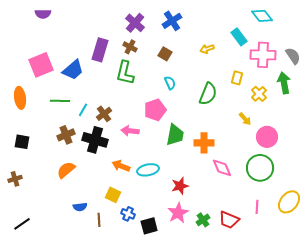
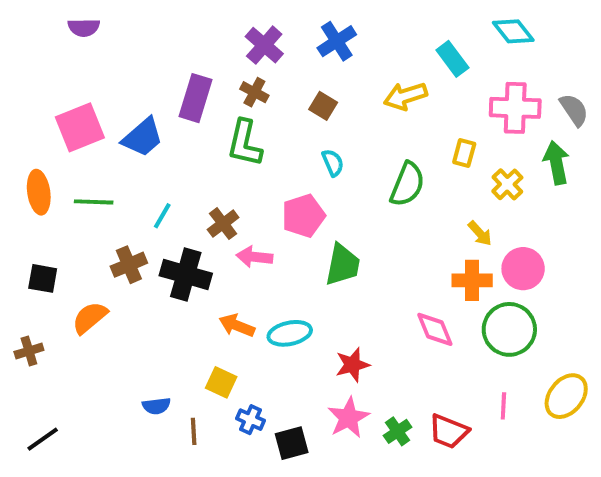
cyan rectangle: (239, 37) -> (452, 59), moved
yellow arrow: (207, 49) -> (405, 96), size x1.5
green line: (60, 101) -> (94, 202), moved
brown cross: (104, 114) -> (223, 224), moved
orange cross: (204, 143) -> (472, 280), moved
orange semicircle: (66, 170) -> (90, 318), moved

